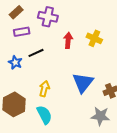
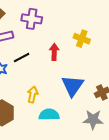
red arrow: (68, 40) -> (54, 52), moved
cyan semicircle: (44, 115) -> (49, 115), moved, turned -60

